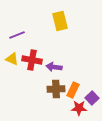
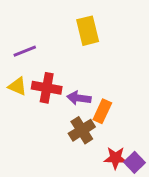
brown cross: (56, 89) -> (82, 130), turned -30
orange rectangle: (73, 90) -> (102, 111), moved
purple square: (92, 98) -> (134, 162), moved

